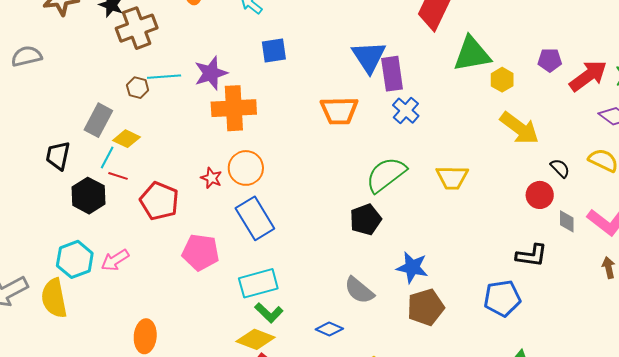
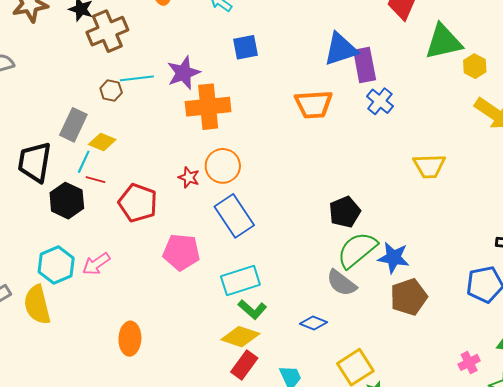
blue triangle: (369, 57) -> (341, 49), turned 48
black trapezoid: (58, 156) -> (35, 162), size x1.4
green semicircle: (386, 175) -> (357, 250), moved

